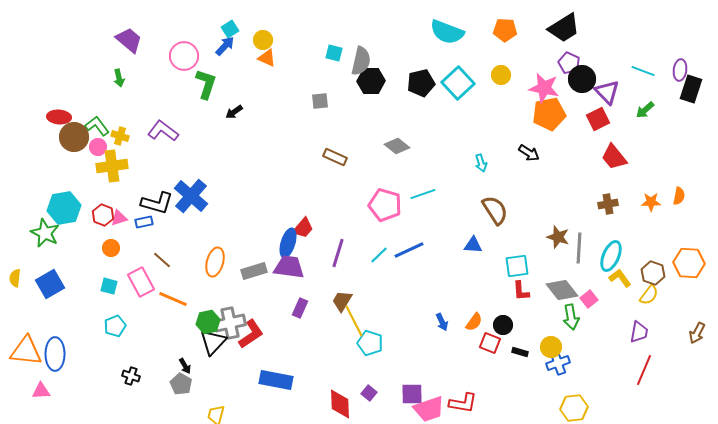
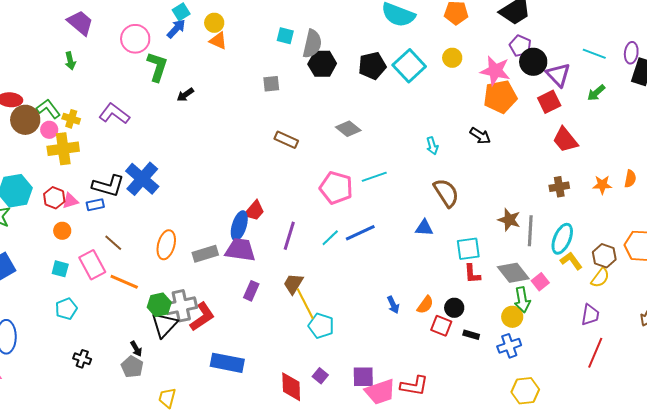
yellow circle: (551, 347) -> (512, 317), moved

